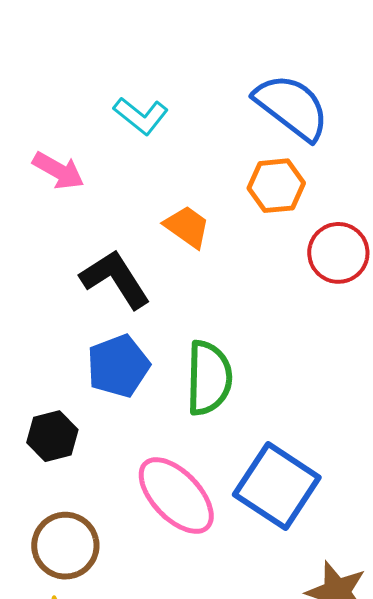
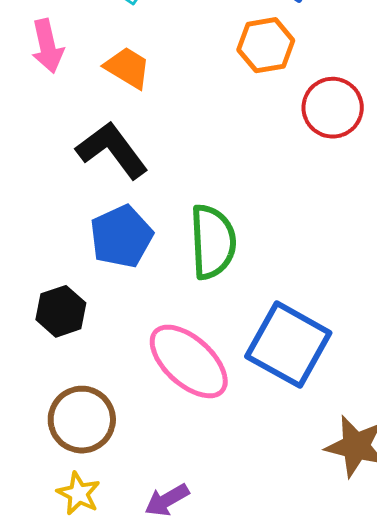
pink arrow: (58, 171) -> (47, 46), turned 52
orange trapezoid: (187, 227) -> (127, 68), moved

